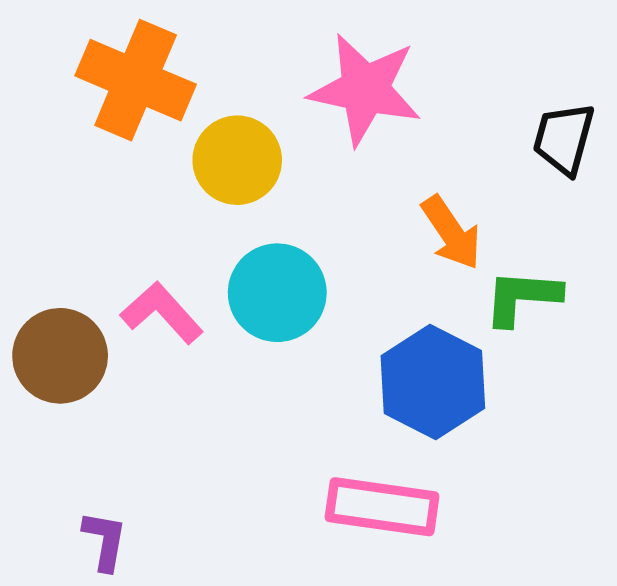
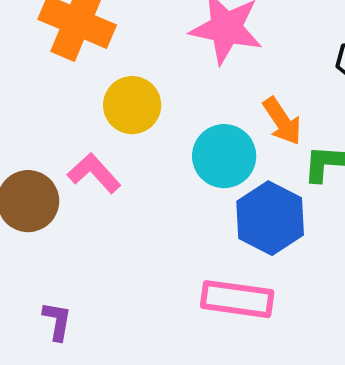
yellow circle: (237, 160) -> (132, 105), moved
cyan circle: (277, 293) -> (224, 156), moved

